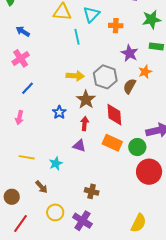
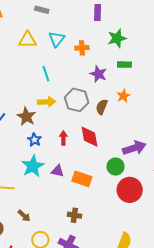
cyan line: (77, 37) -> (46, 74), moved
orange star: (145, 72) -> (123, 96), moved
brown star: (86, 100) -> (26, 117), moved
red arrow: (85, 124) -> (63, 138), moved
orange rectangle: (112, 143) -> (82, 179), moved
cyan star: (56, 163) -> (33, 166), moved, size x1.6

